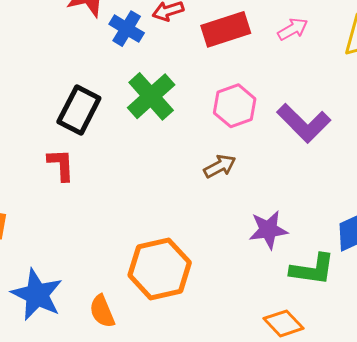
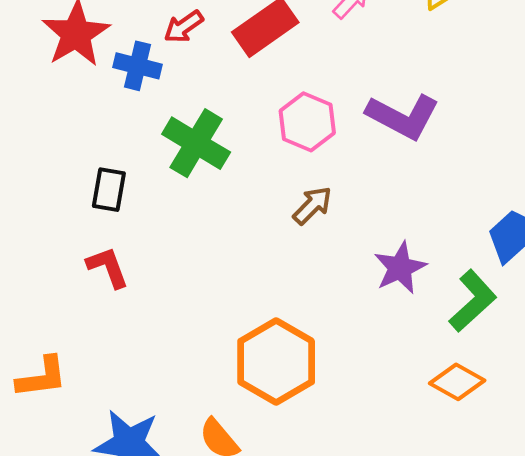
black rectangle: (79, 110) -> (109, 190), size x0.7
green L-shape: (312, 269) -> (473, 301), turned -33

